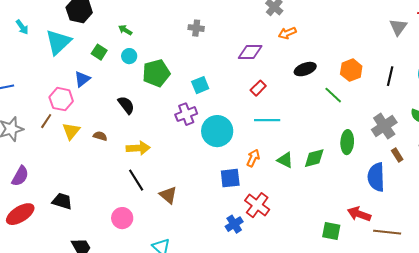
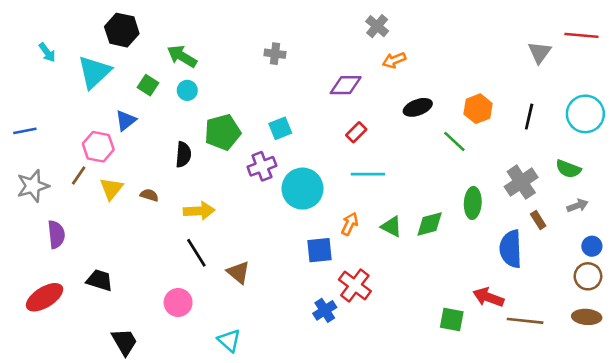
green arrow: (125, 30) -> (182, 56), size x1.6
green pentagon: (156, 73) -> (223, 132), moved
black semicircle: (126, 105) -> (183, 155), turned 42
purple semicircle: (20, 176) -> (56, 234), moved, turned -35

